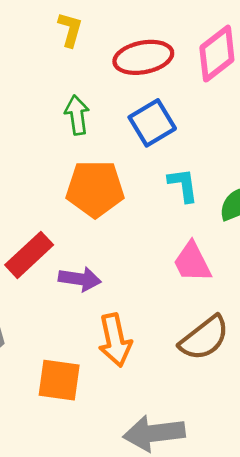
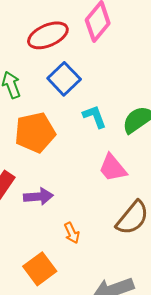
orange arrow: (115, 340) -> (72, 233), size x0.6
orange square: (59, 380) -> (40, 269), turned -32

